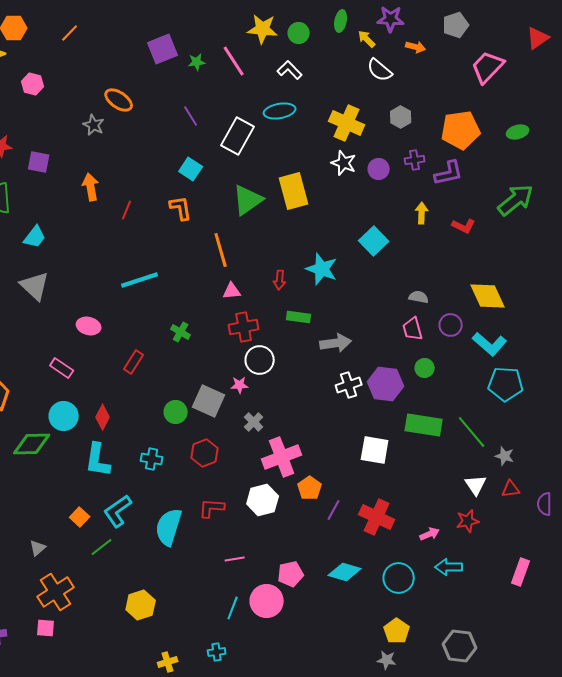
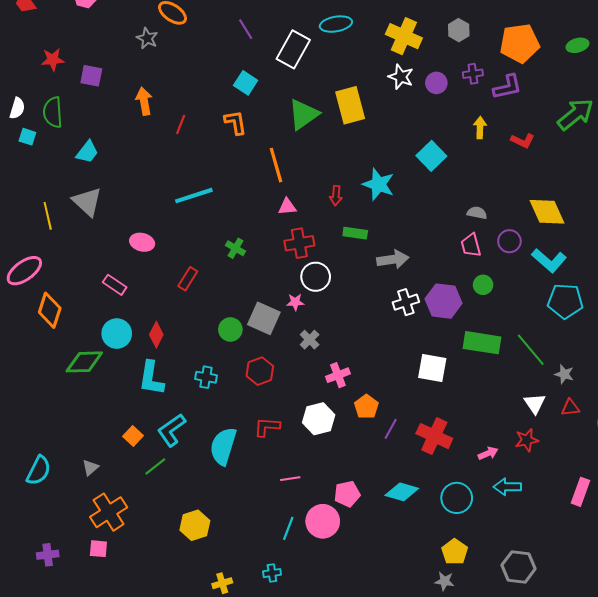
pink cross: (282, 457) -> (338, 375), size x0.6

